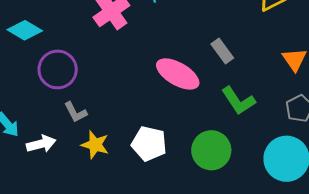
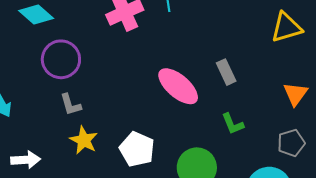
green L-shape: (238, 101) -> (233, 124), size x0.7
white arrow: (41, 144) -> (26, 160), moved

